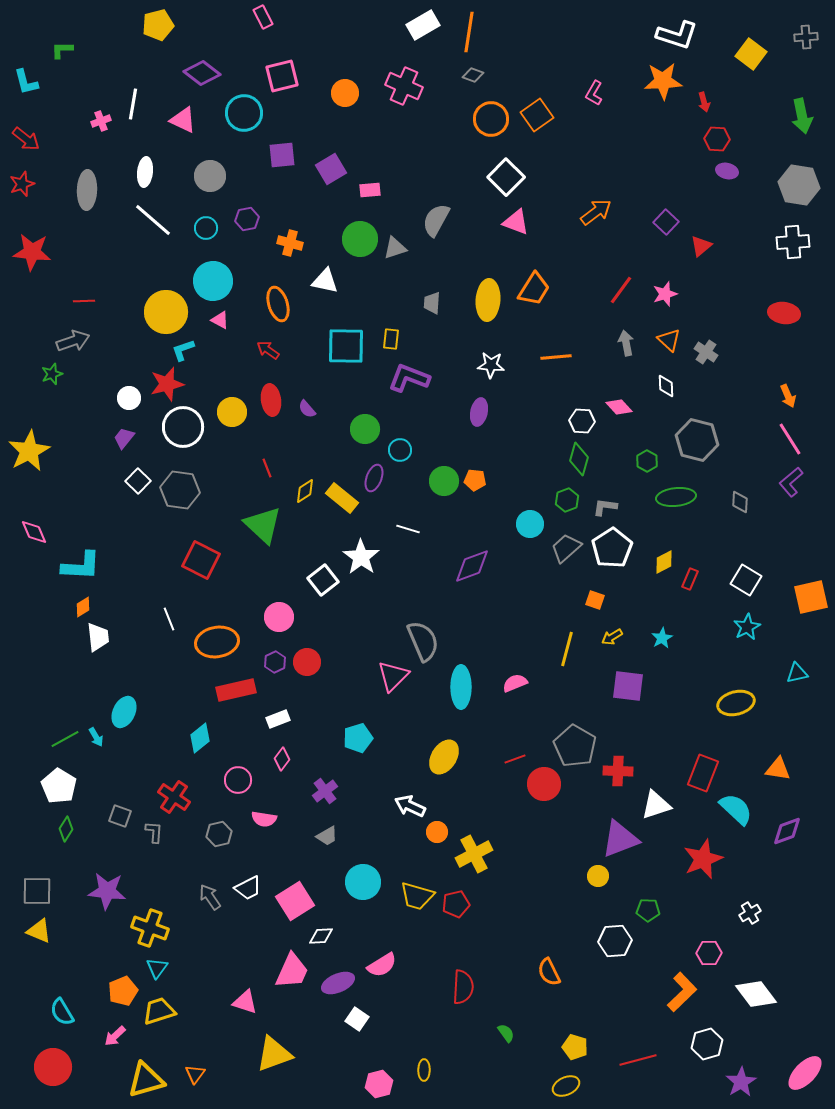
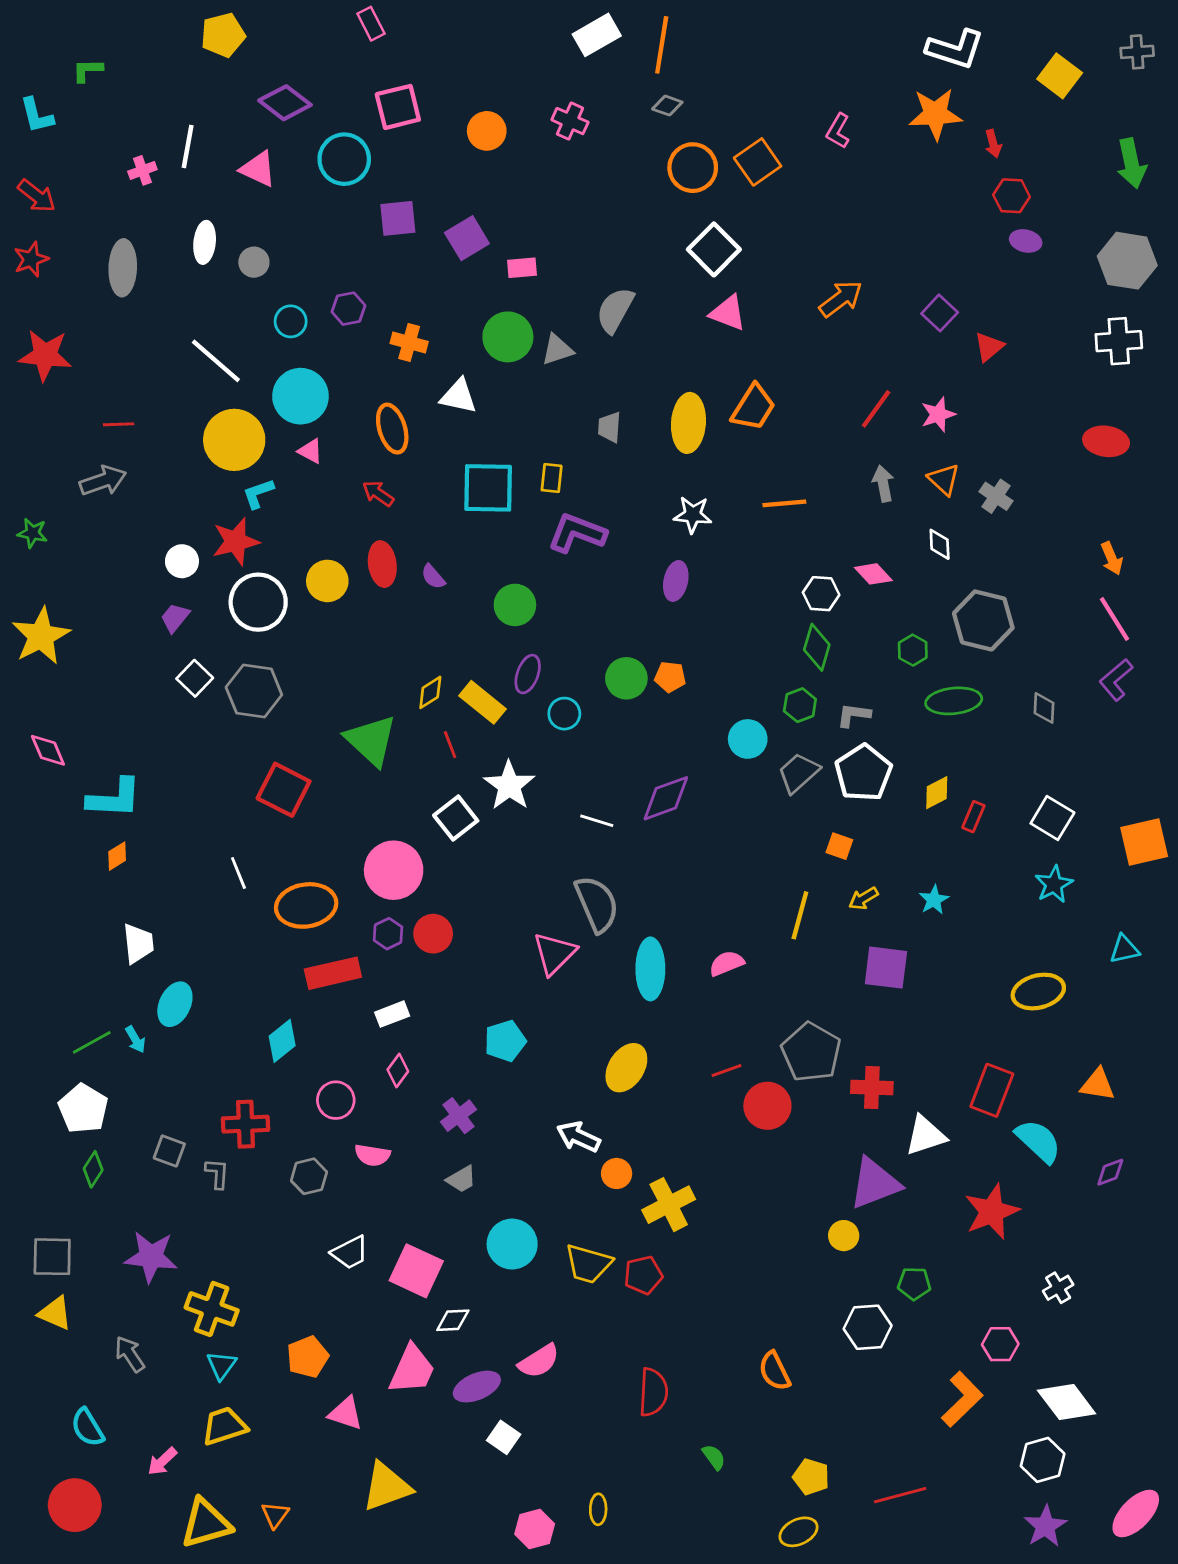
pink cross: (404, 86) -> (570, 121), size x0.7
gray circle: (210, 176) -> (254, 262), moved, size x0.7
white line: (153, 220) -> (216, 361), moved
green star: (52, 374) -> (32, 533), moved, turned 30
cyan circle: (400, 450) -> (564, 714), moved
red line: (267, 468) -> (450, 745), moved
white line: (408, 529) -> (597, 821), moved
pink circle: (279, 617) -> (394, 870), size x1.4
white trapezoid: (98, 637) -> (138, 944), moved
red cross: (174, 797) -> (245, 1124), turned -36
purple diamond: (787, 831) -> (1110, 1172), size x0.7
gray arrow: (210, 897) -> (130, 1354), moved
pink square: (295, 901) -> (416, 1271), turned -33
orange pentagon: (123, 991) -> (308, 1357), moved
white hexagon: (707, 1044) -> (1043, 1460), moved

